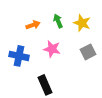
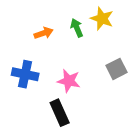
yellow star: (82, 23) -> (102, 19), moved
pink star: (52, 49) -> (69, 81), moved

